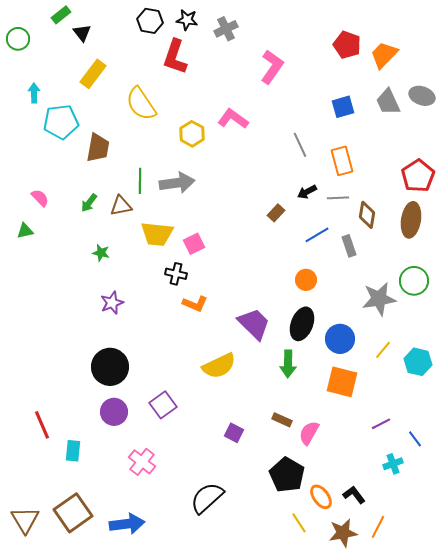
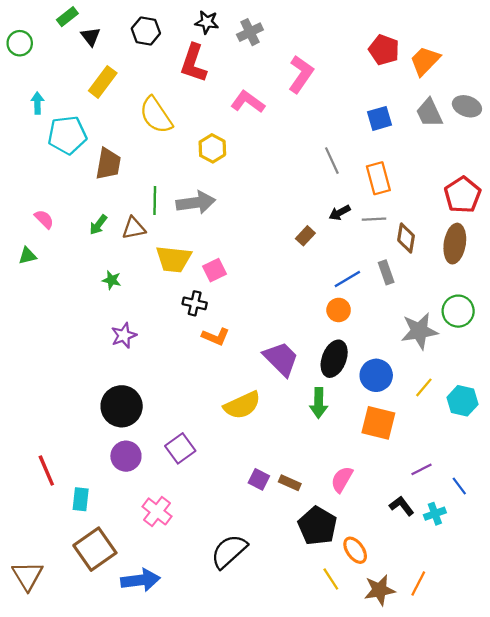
black hexagon: (150, 21) -> (146, 31), moved
pink L-shape: (233, 119) -> (248, 102), moved
blue line: (317, 235) -> (347, 279), moved
brown rectangle: (282, 420) -> (290, 483), moved
black L-shape: (354, 495) -> (402, 506), moved
brown square: (73, 513) -> (95, 549), moved

